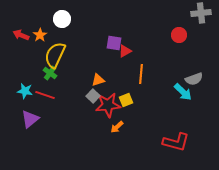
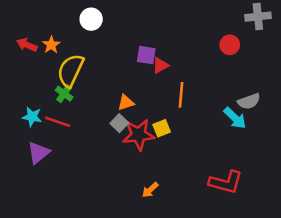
white circle: (62, 19) -> (91, 19), moved
orange arrow: (117, 127) -> (150, 190), moved

